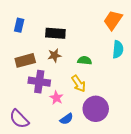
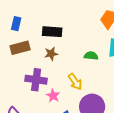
brown rectangle: (25, 60) -> (20, 48), moved
green semicircle: (85, 60) -> (91, 56), moved

